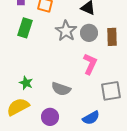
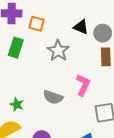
gray circle: (89, 33) -> (103, 33), moved
gray semicircle: (61, 89) -> (53, 97), moved

